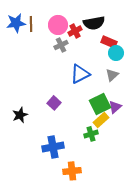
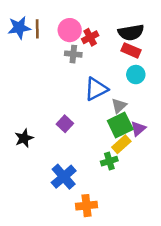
black semicircle: (94, 23) -> (131, 32), moved
gray cross: (61, 45) -> (73, 54), turned 32
cyan circle: (116, 53) -> (136, 75), moved
gray triangle: (112, 75) -> (119, 106), moved
blue cross: (53, 147) -> (64, 177), turned -30

